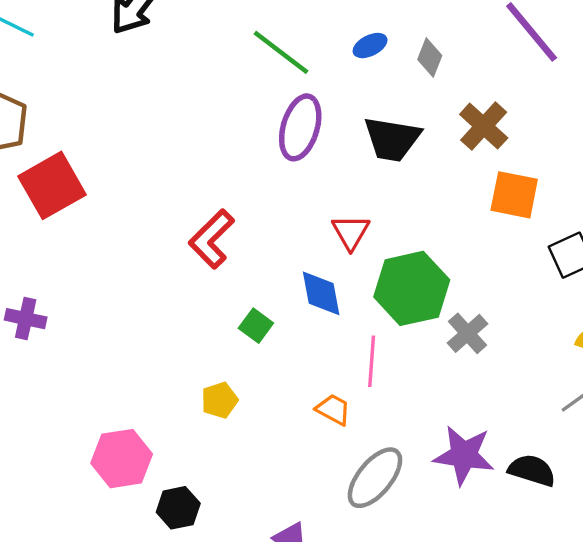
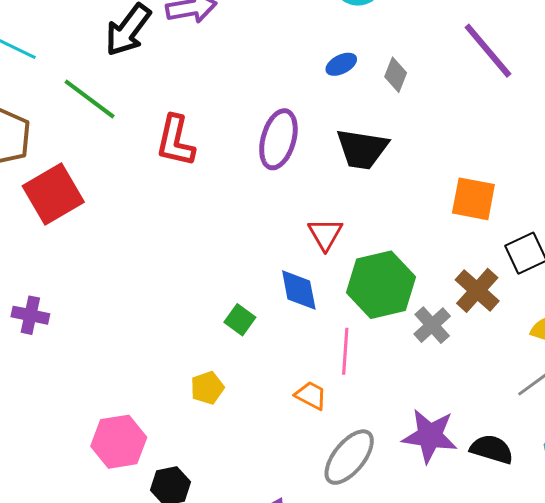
green line: (281, 52) -> (90, 99), moved
brown cross: (484, 126) -> (477, 290), moved
red L-shape: (212, 239) -> (175, 141), moved, turned -32

